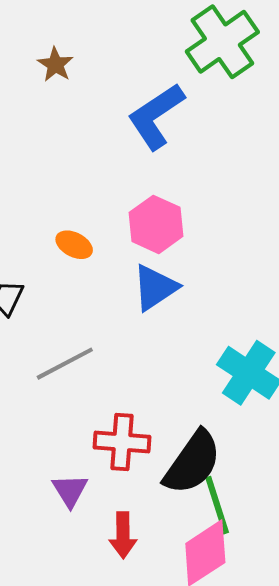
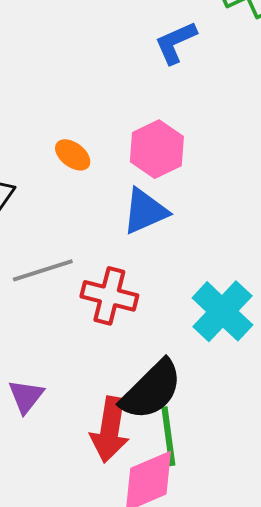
blue L-shape: (156, 116) -> (176, 43), size x0.7
red cross: (122, 442) -> (109, 296), moved
red arrow: (123, 535) -> (110, 430), moved, size x1.4

